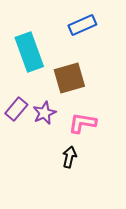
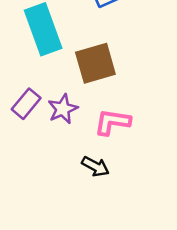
black arrow: (69, 157) -> (95, 166), turned 105

